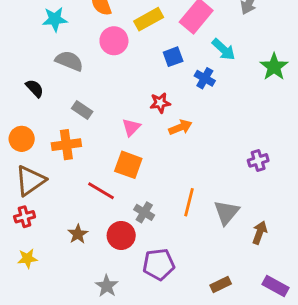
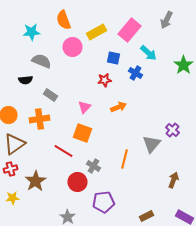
blue square: (173, 57) -> (114, 58), turned 32
black semicircle: (35, 88) -> (26, 80), moved, turned 128
red star: (160, 103) -> (104, 80), moved
purple cross: (258, 160) -> (172, 130), turned -32
gray triangle: (226, 212) -> (152, 144), moved
brown star: (78, 234) -> (36, 181), moved, size x1.5

